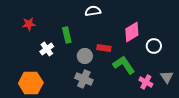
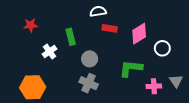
red rectangle: (104, 48) -> (110, 28), moved
green L-shape: (124, 65) -> (131, 68), turned -50
pink cross: (146, 82) -> (154, 86), turned -32

